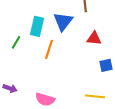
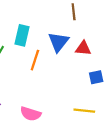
blue triangle: (63, 21) -> (59, 42), moved

